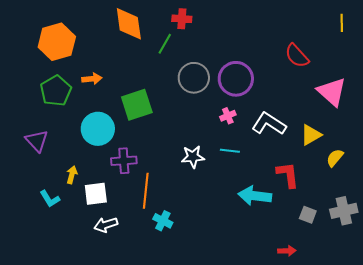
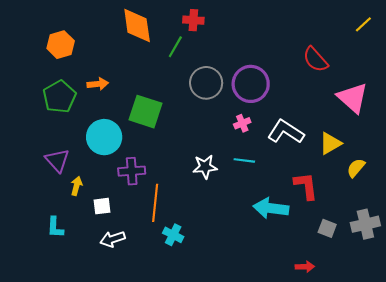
yellow line: (342, 23) -> (363, 24), turned 48
orange hexagon: (57, 42) -> (61, 45), size x0.7
green square: (137, 105) -> (146, 112), turned 36
purple triangle: (37, 141) -> (57, 160), moved
white square: (96, 194) -> (102, 206), size x0.7
cyan L-shape: (50, 199) -> (55, 227), moved, turned 35

